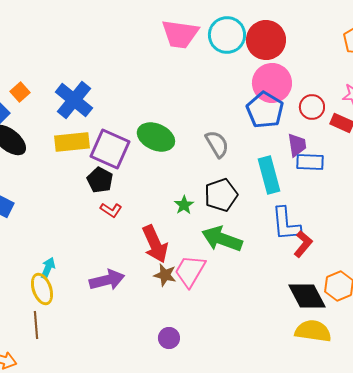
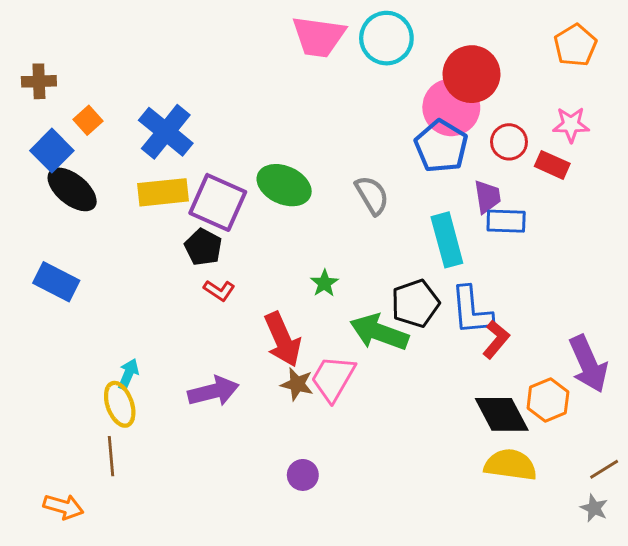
red circle: (266, 40) -> (471, 74), moved
black pentagon: (221, 195) -> (415, 303), moved

